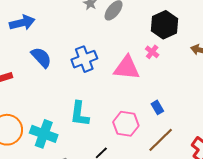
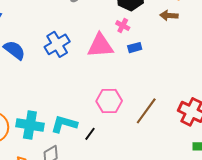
blue rectangle: (157, 107) -> (135, 48), moved, turned -64
cyan L-shape: (80, 114) -> (64, 124), moved, turned 108

